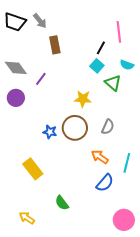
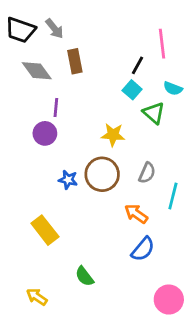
gray diamond: (16, 68) -> (37, 71), moved
purple line: (41, 79) -> (56, 108), turned -32
purple circle: (16, 98) -> (45, 133), moved
cyan line: (127, 163) -> (173, 196), moved

